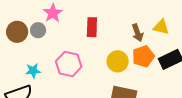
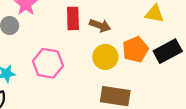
brown arrow: (137, 33) -> (100, 26), moved, turned -48

